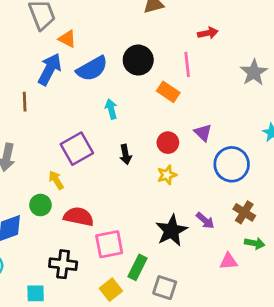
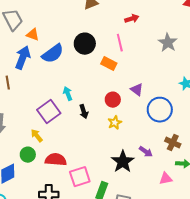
cyan arrow: (111, 109) -> (68, 94), moved

